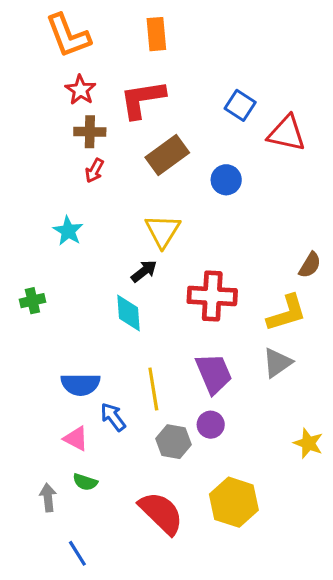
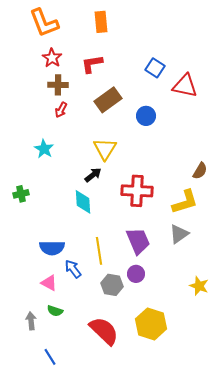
red L-shape: (142, 99) -> (92, 64), size x0.7

